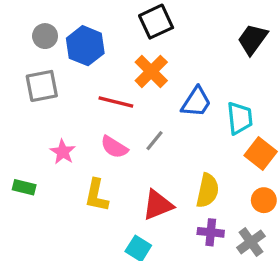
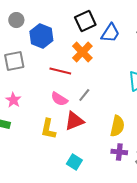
gray circle: (45, 36) -> (16, 20), moved
blue trapezoid: (196, 102) -> (110, 33), moved
pink star: (63, 152) -> (13, 100), moved
red triangle: (158, 205) -> (74, 121), moved

